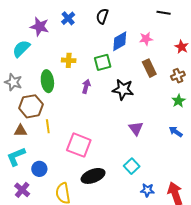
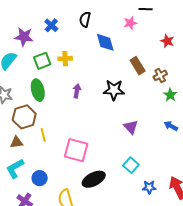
pink star: (146, 39) -> (130, 23), moved
blue diamond: (120, 41) -> (105, 42), turned -70
yellow cross: (69, 60) -> (65, 59), moved
green square: (103, 62) -> (42, 61), moved
brown cross: (178, 76) -> (160, 75), moved

